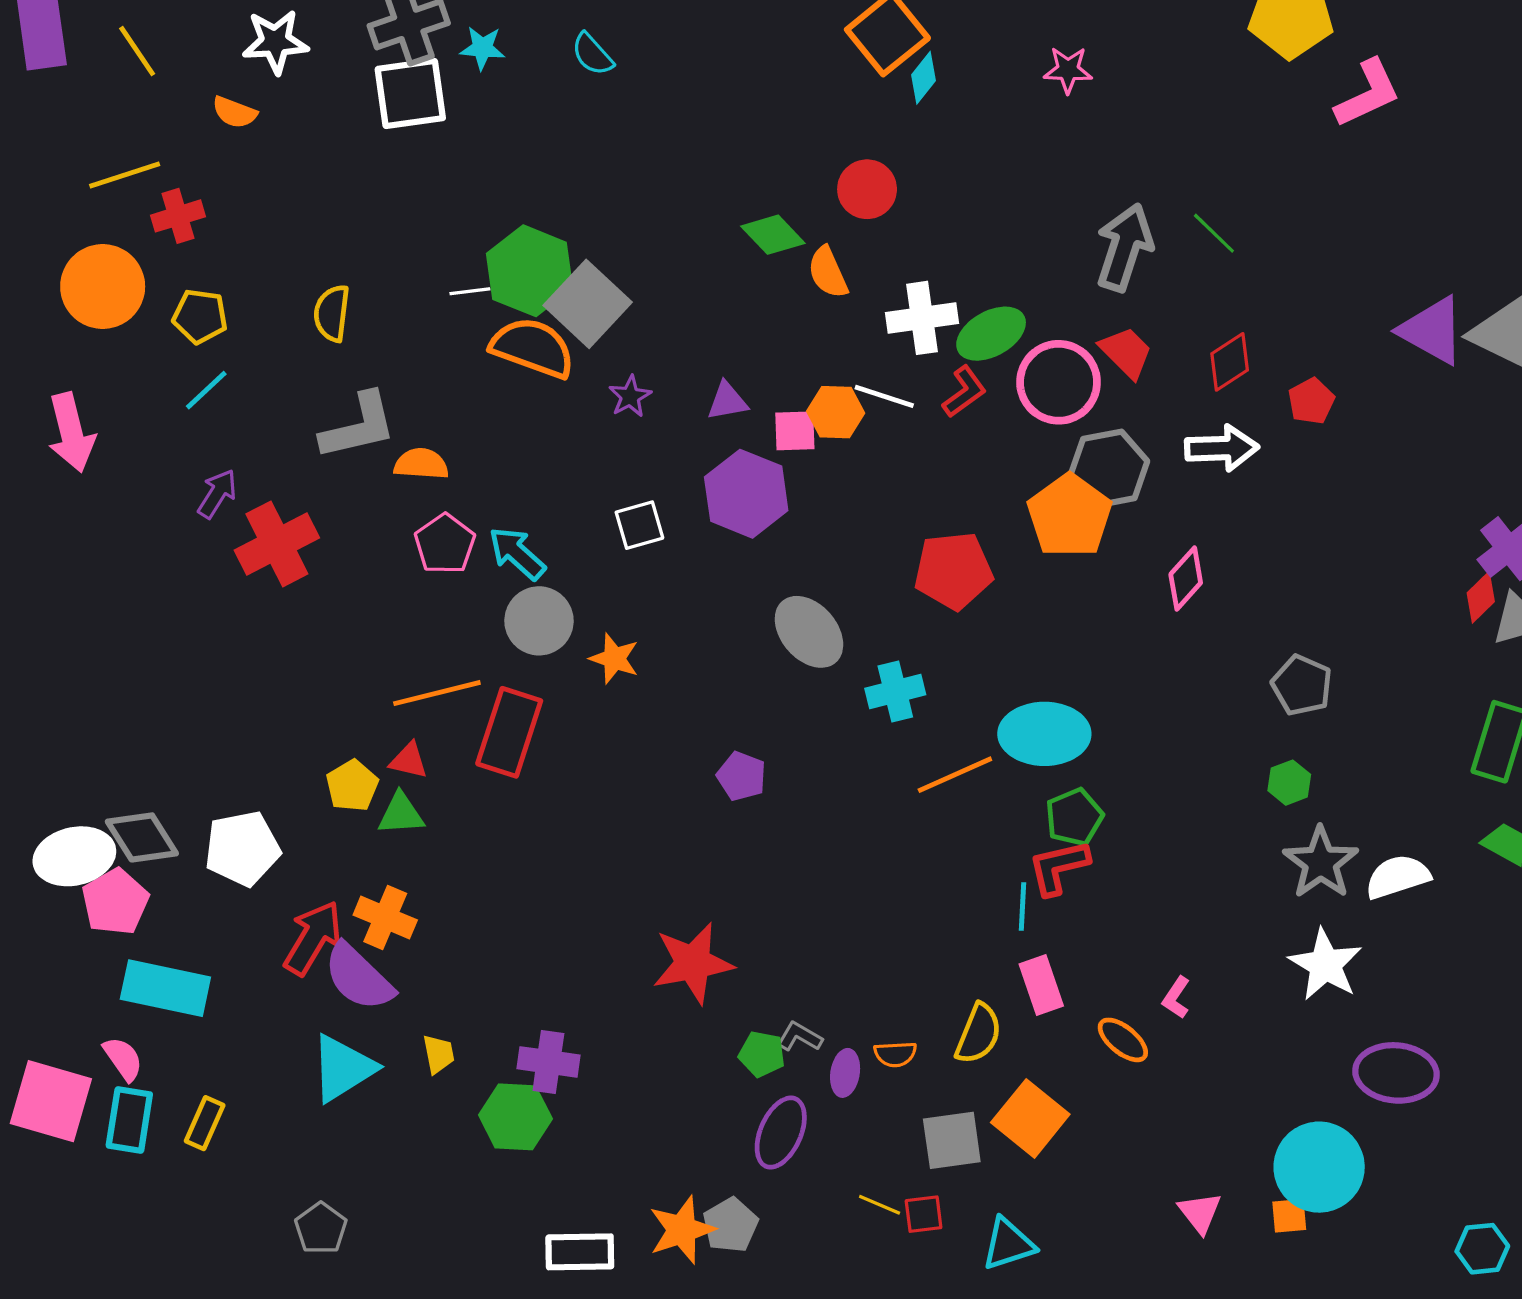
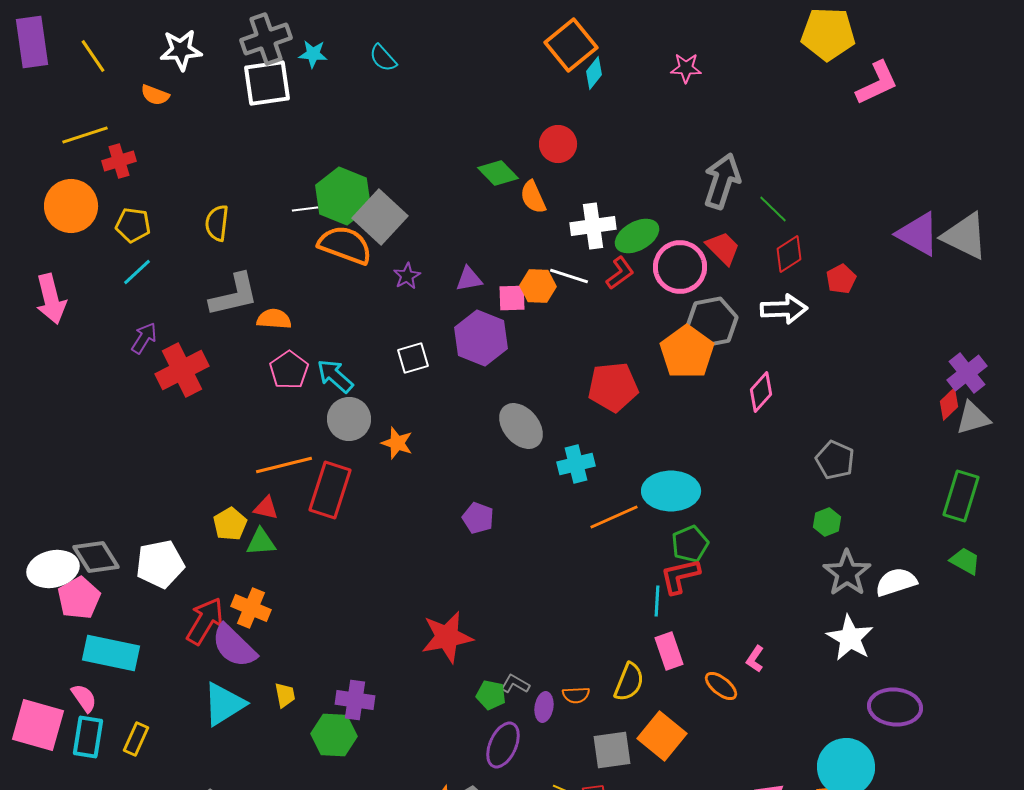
green line: (1214, 233) -> (773, 209), moved

